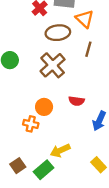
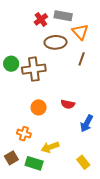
brown cross: (53, 65) -> (34, 69), moved, turned 30
orange cross: (31, 124) -> (24, 134), moved
green rectangle: (44, 170) -> (34, 163), turned 54

